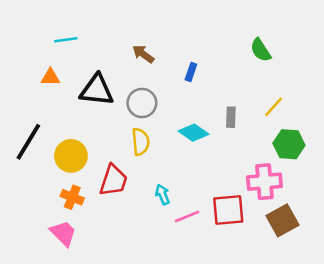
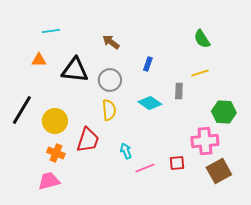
blue rectangle: (191, 72) -> (148, 64), moved
yellow line: (273, 107) -> (200, 73), moved, turned 30
red square: (228, 210) -> (177, 163), size x0.6
pink trapezoid: (63, 233) -> (49, 181), turned -60

